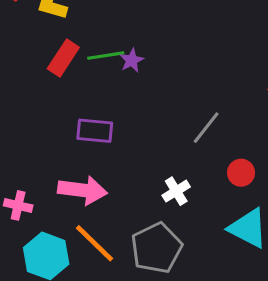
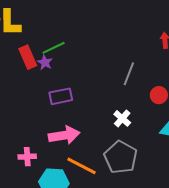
red rectangle: (63, 58) -> (28, 57), turned -40
purple star: (132, 60) -> (45, 62), moved

